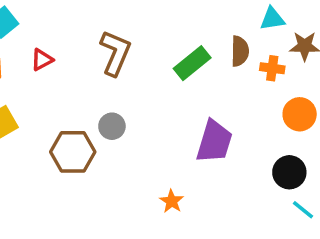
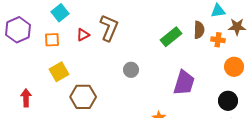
brown L-shape: (115, 53) -> (109, 28), moved
gray circle: (112, 126) -> (131, 70), moved
brown hexagon: (73, 152) -> (83, 97), moved

